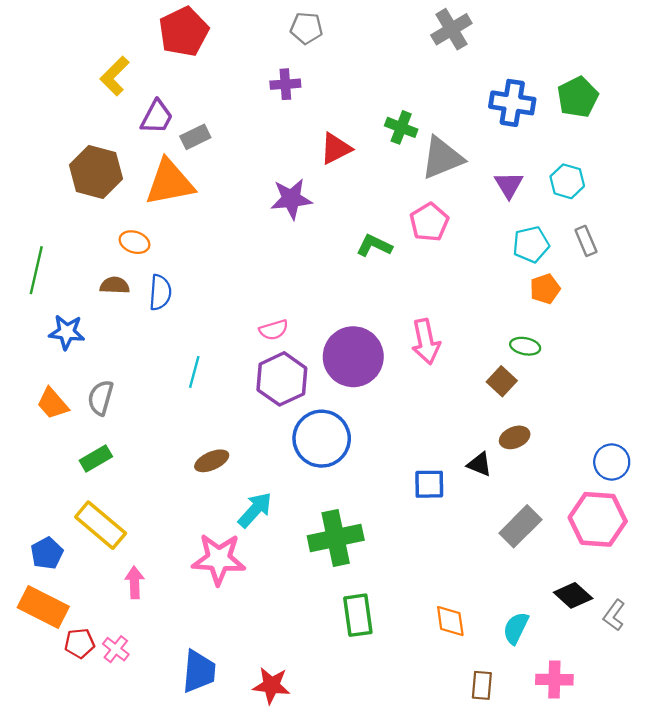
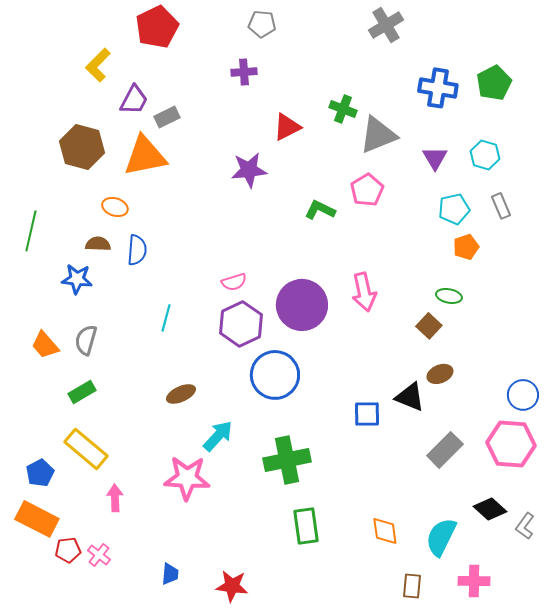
blue star: (67, 332) -> (77, 279), moved
black triangle: (480, 464) -> (410, 397), size x1.4
cyan semicircle: (516, 628) -> (441, 537), size x1.4
blue trapezoid: (199, 671) -> (170, 574), size x0.6

